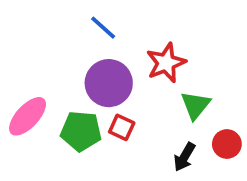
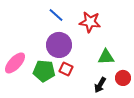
red star: (166, 63) -> (90, 22), moved, turned 30
green triangle: (195, 105) -> (106, 57), turned 48

